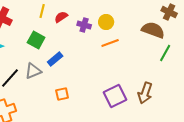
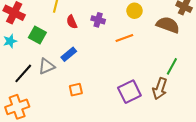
red semicircle: (61, 17) -> (72, 22), moved, turned -80
yellow circle: (106, 22) -> (135, 11), moved
green square: (36, 40) -> (37, 35), moved
green line: (165, 53) -> (172, 66), moved

